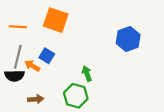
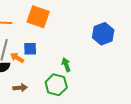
blue square: (47, 56) -> (30, 49), turned -32

